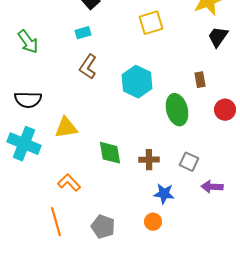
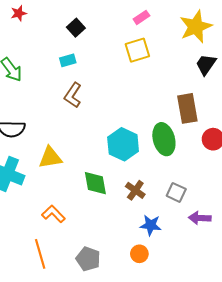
brown rectangle: (200, 80) -> (187, 108), size x1.8
cyan hexagon: (137, 82) -> (123, 144), moved
brown cross: (149, 160) -> (135, 190), turned 36

